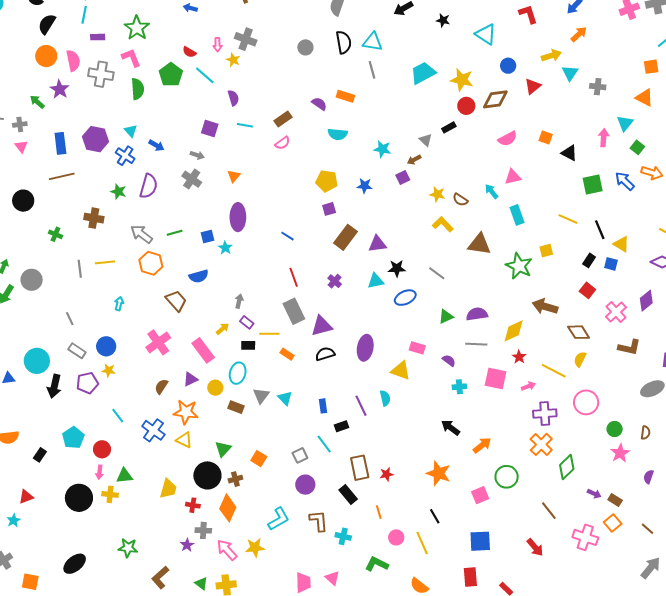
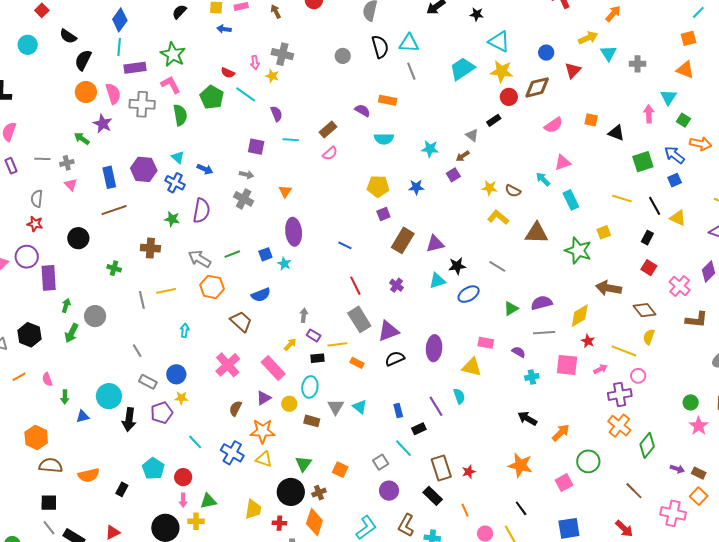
cyan triangle: (486, 34) -> (499, 42), moved
purple rectangle: (98, 37) -> (135, 68), size x1.5
blue square: (611, 264) -> (675, 180), moved, turned -32
pink circle: (586, 402) -> (638, 376), moved, size x0.6
brown L-shape: (319, 521) -> (406, 525), turned -140

